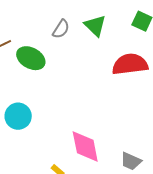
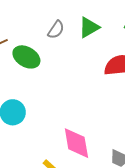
green triangle: (95, 26) -> (89, 27), turned 45

